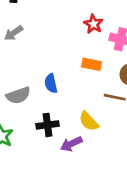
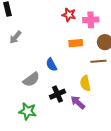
yellow semicircle: (89, 121) -> (85, 83), turned 49
purple arrow: (71, 144) -> (78, 102), turned 84

